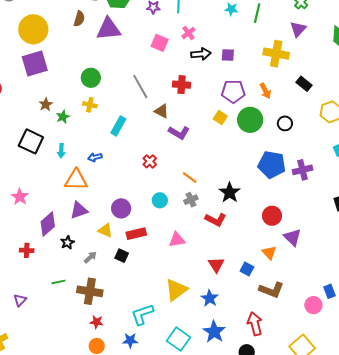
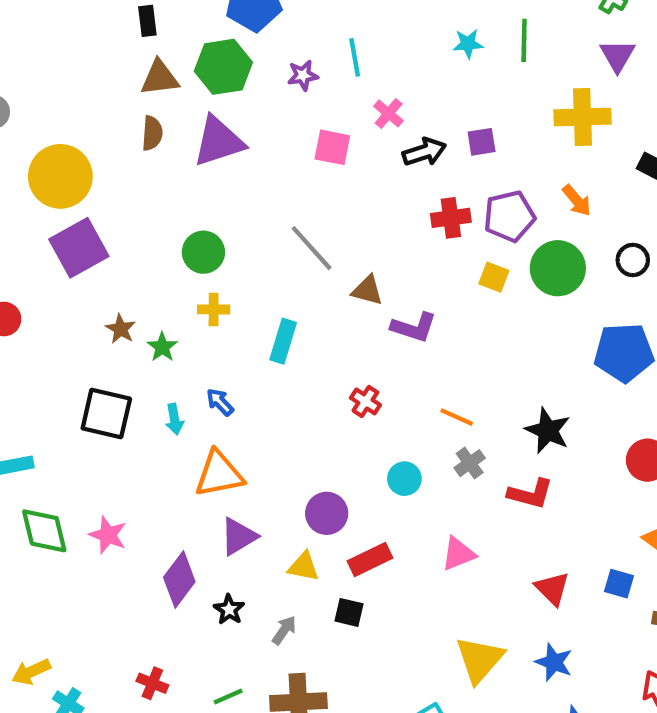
red cross: (182, 85) -> (451, 218), moved
blue arrow: (95, 157) -> (220, 402), moved, turned 72
red cross: (27, 250) -> (152, 683), moved, turned 32

